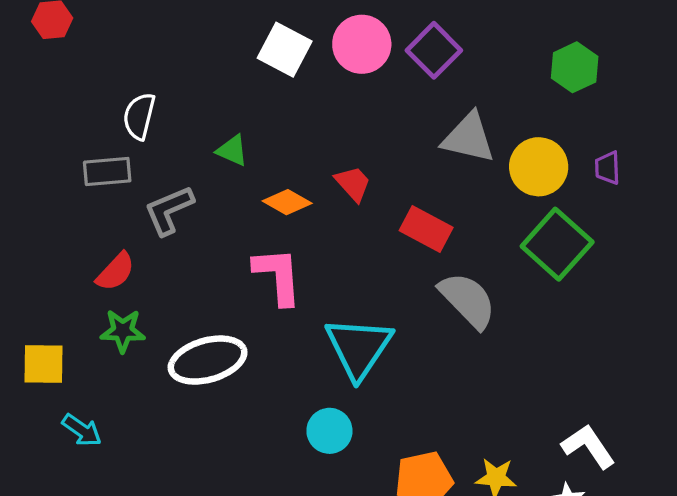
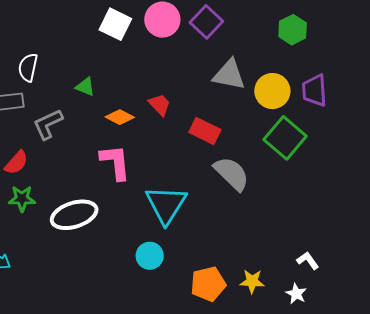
purple trapezoid: (607, 168) -> (314, 90), size x1.6
white L-shape: (588, 446) -> (308, 261), size x0.7

